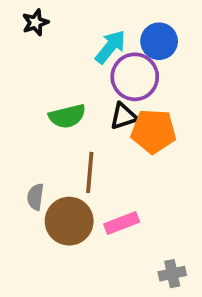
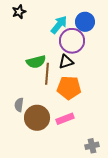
orange pentagon: (153, 131) -> (69, 88), moved
brown line: (90, 172) -> (47, 74), moved

